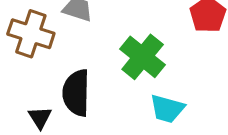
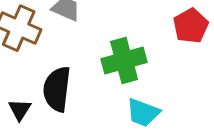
green cross: (143, 57) -> (124, 61), turned 30

